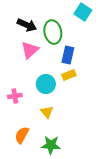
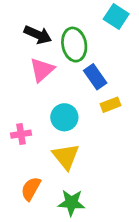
blue rectangle: (68, 55) -> (95, 77), turned -48
yellow rectangle: (69, 75) -> (111, 105), moved
yellow triangle: (47, 112) -> (66, 156), size x1.5

